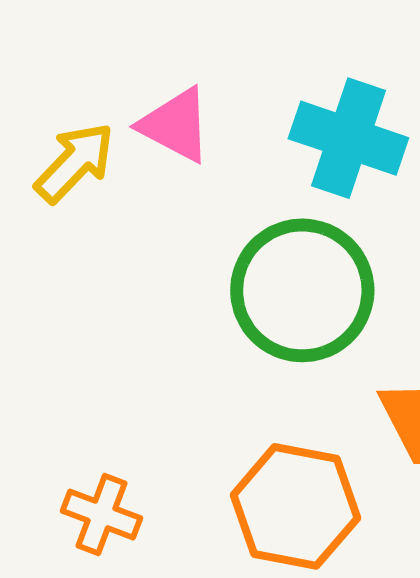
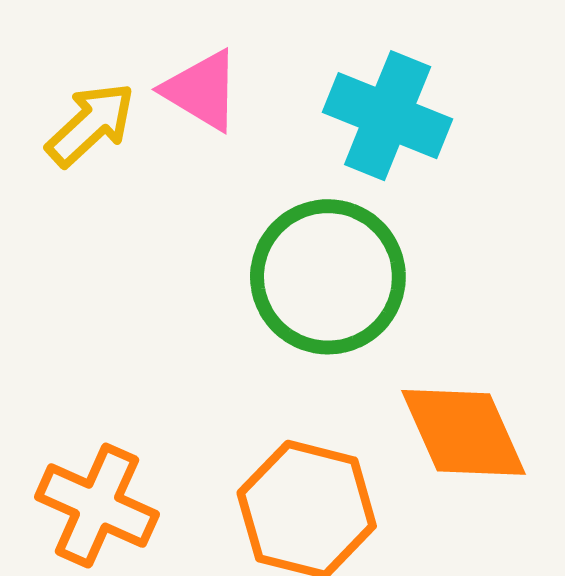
orange cross: (101, 514) -> (97, 506), size x1.4

